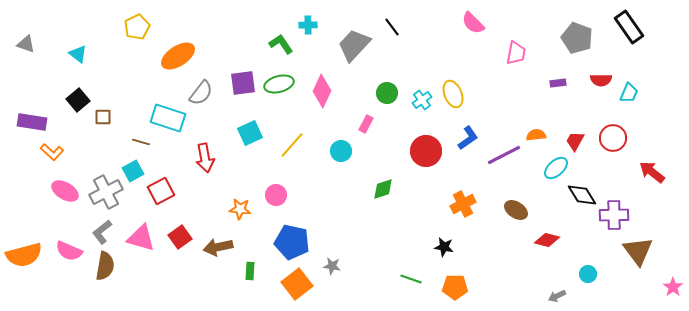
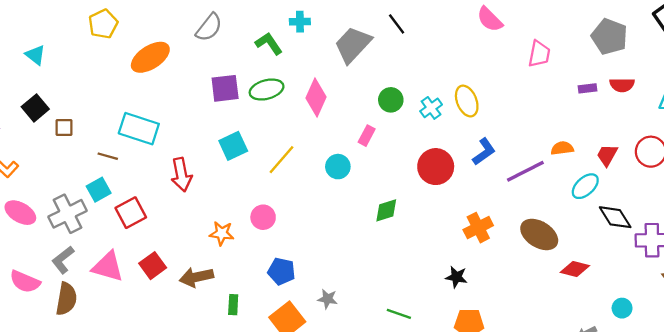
red semicircle: (601, 80) -> (622, 85), moved
gray semicircle: (201, 93) -> (209, 27), moved
brown ellipse: (516, 210) -> (539, 234), size x1.4
blue pentagon: (292, 242) -> (281, 271), size x0.7
green line: (411, 279) -> (399, 314), moved

